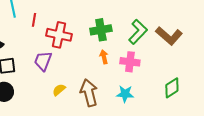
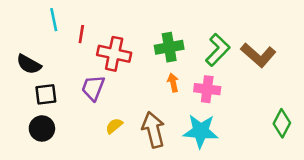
green diamond: (172, 88) -> (282, 123), moved, turned -30
cyan star: (125, 94) -> (201, 131), size x1.5

